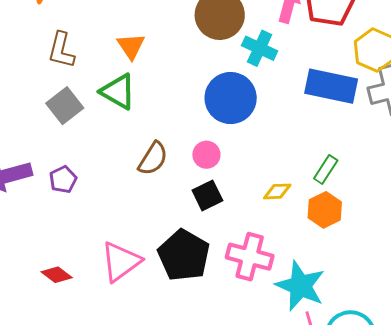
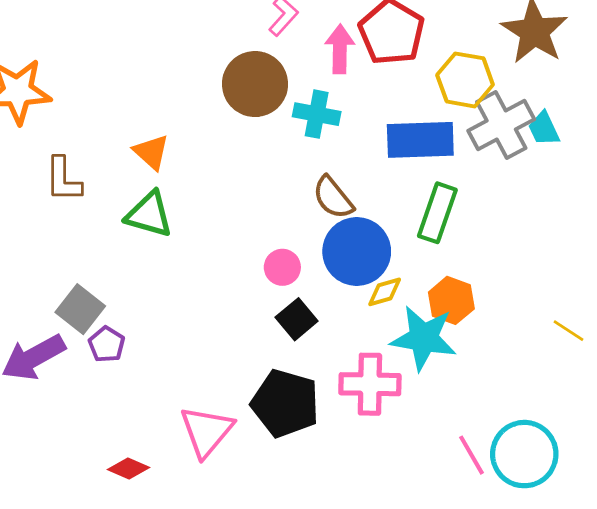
blue circle: (231, 98) -> (357, 252), moved
gray square: (65, 106) -> (80, 309), moved
brown semicircle: (153, 159) -> (333, 198), moved, turned 123
green rectangle: (326, 169) -> (437, 213), moved, size x1.5
cyan star: (300, 286) -> (424, 338), moved

